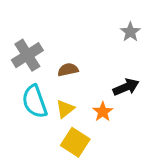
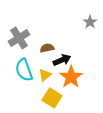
black arrow: (126, 87) -> (62, 60), moved
orange star: (103, 112) -> (71, 77), size x1.6

